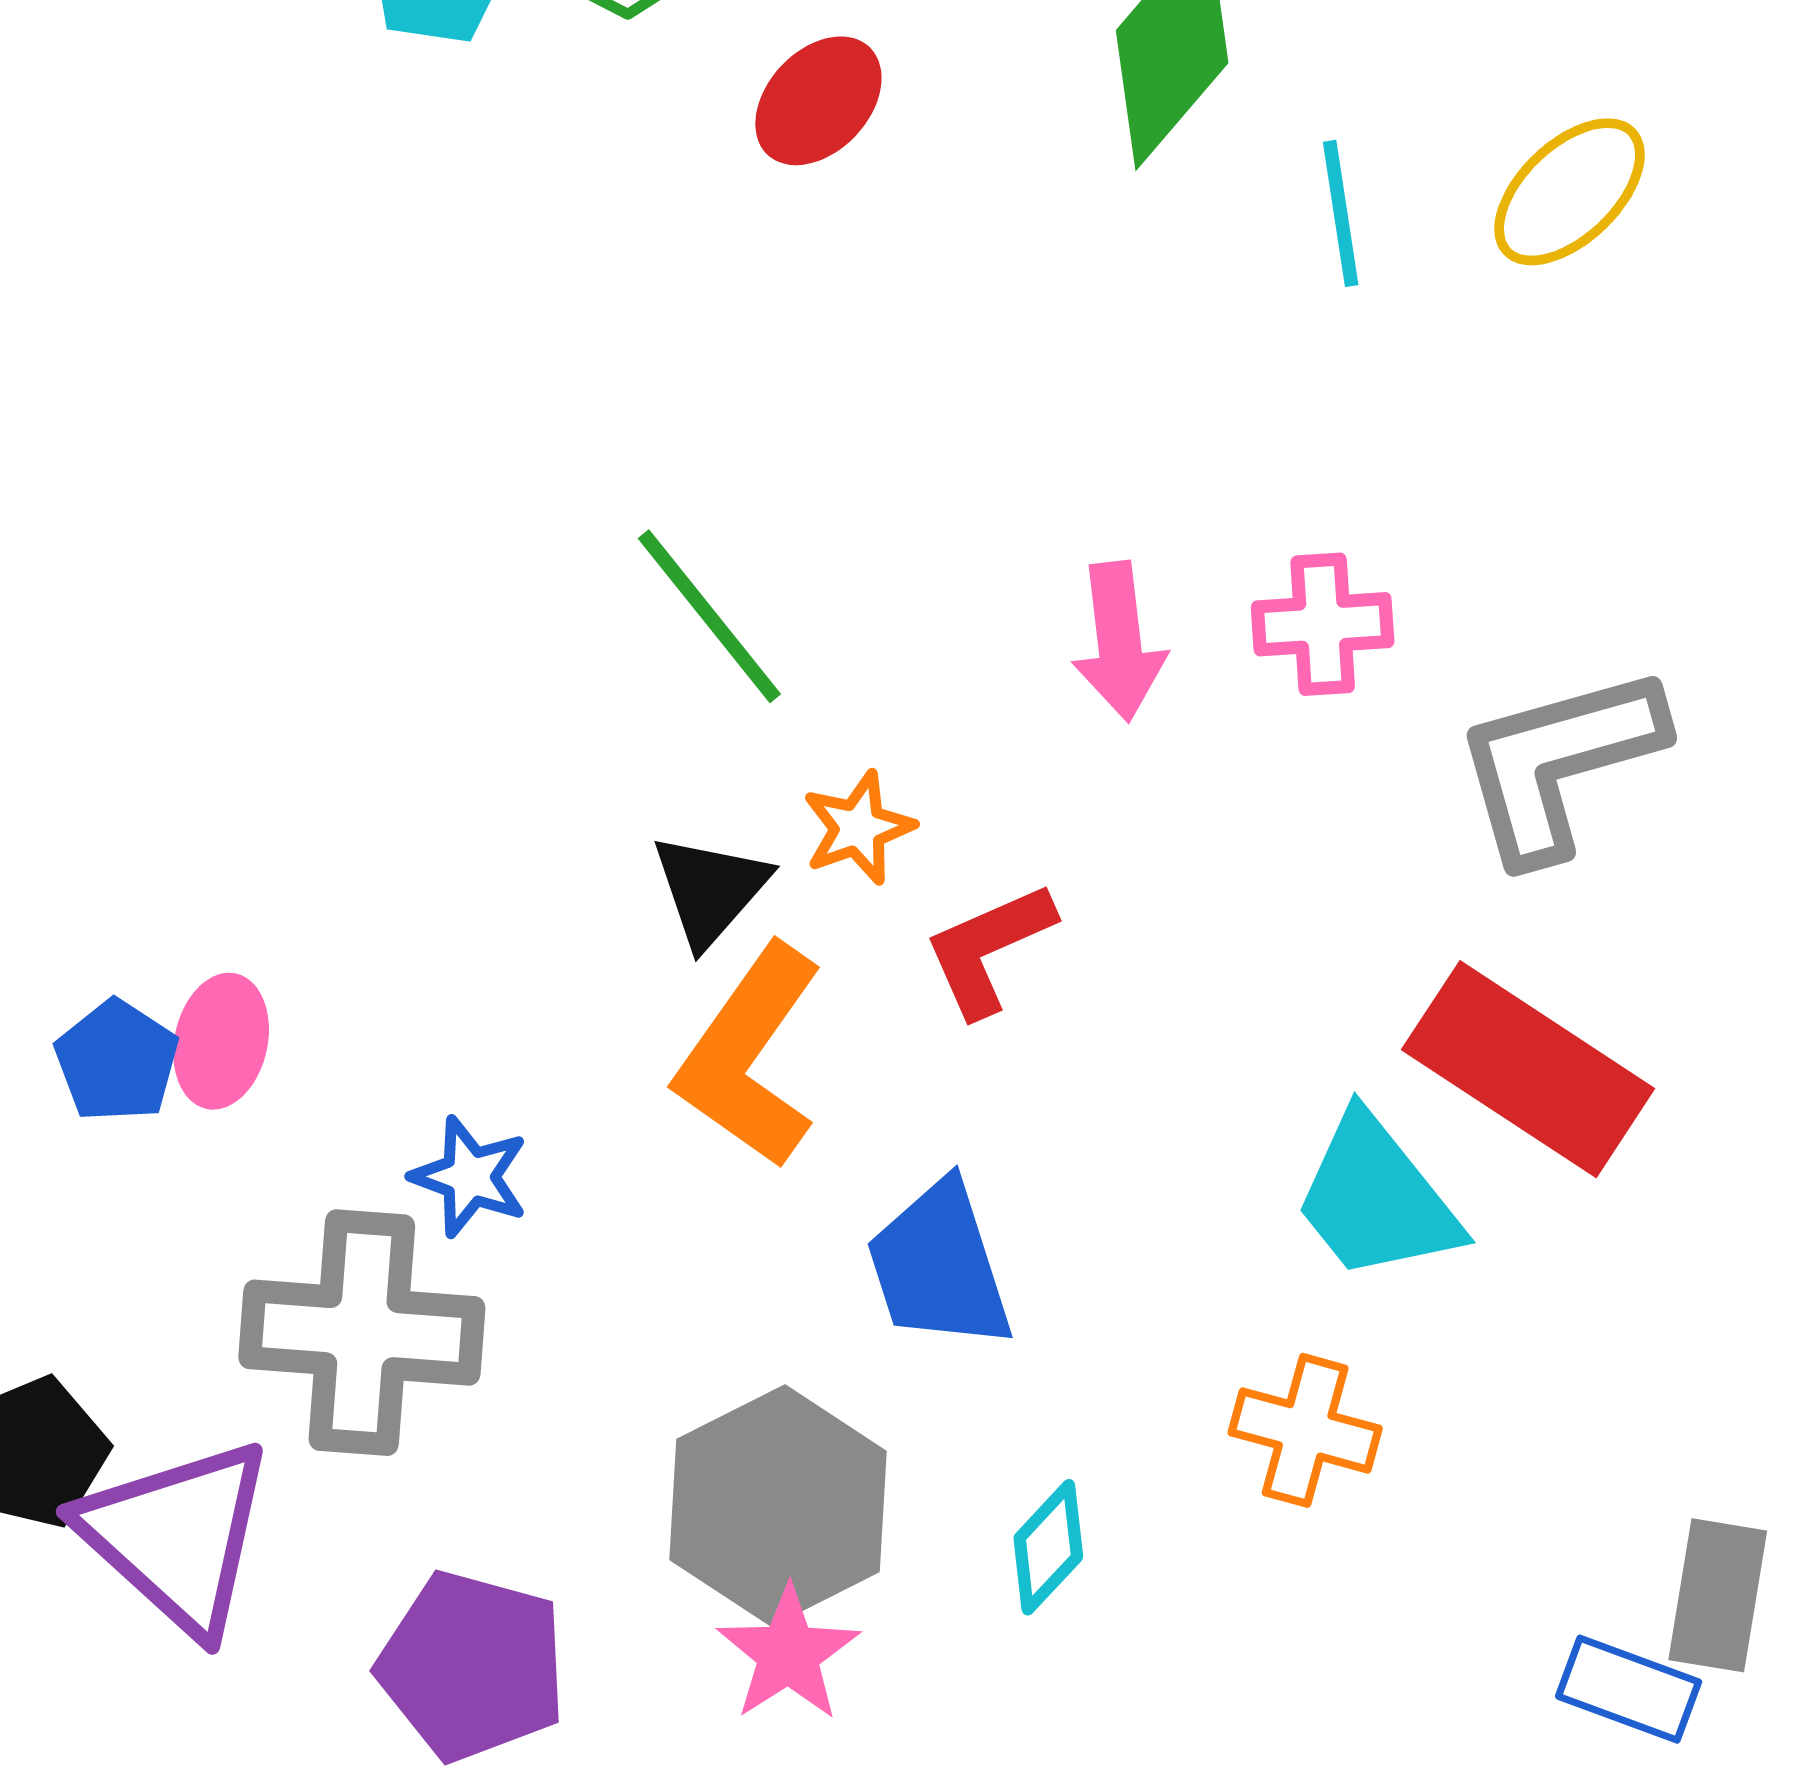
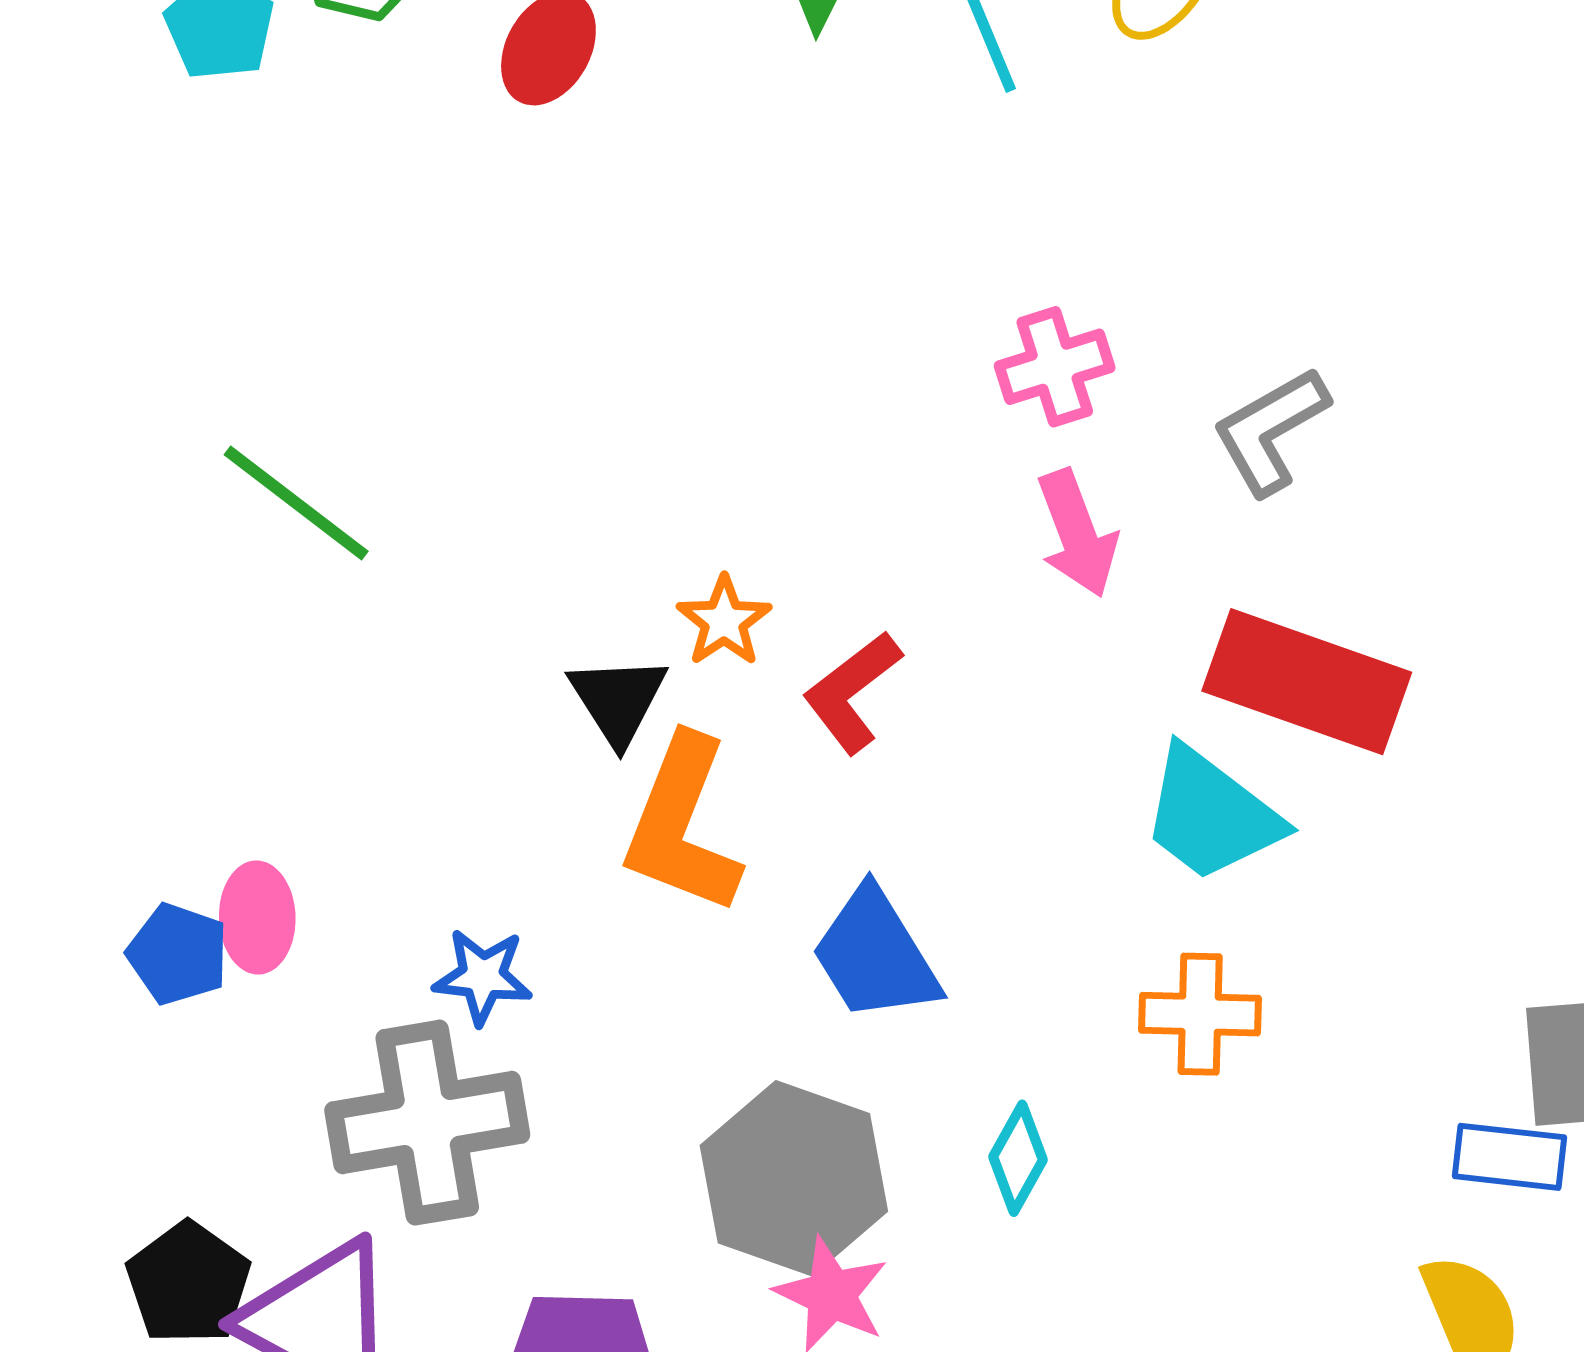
green line: (709, 616) -> (296, 503), moved
pink arrow: (1119, 641) -> (1077, 533), moved
gray L-shape: (1559, 763) -> (1270, 431), size x0.7

